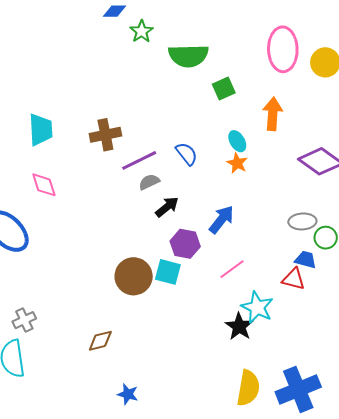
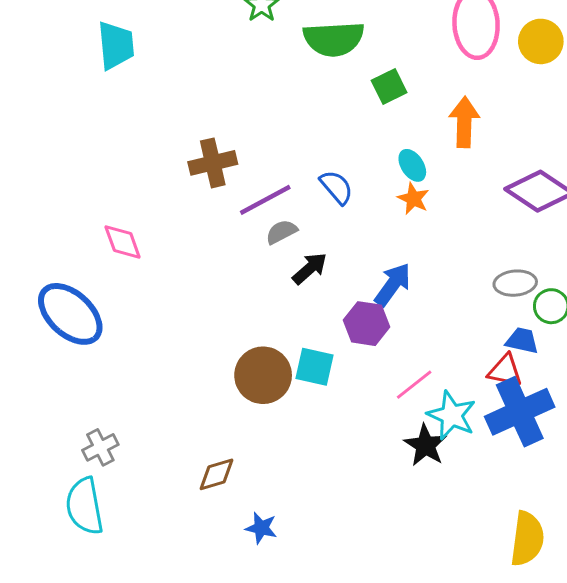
cyan trapezoid: (41, 130) -> (116, 45), moved
purple hexagon: (185, 244) -> (367, 324), moved
pink line: (232, 269) -> (414, 385), moved
yellow semicircle: (248, 388) -> (527, 539), moved
blue cross: (298, 389) -> (520, 412), moved
blue star: (128, 394) -> (261, 528), moved

